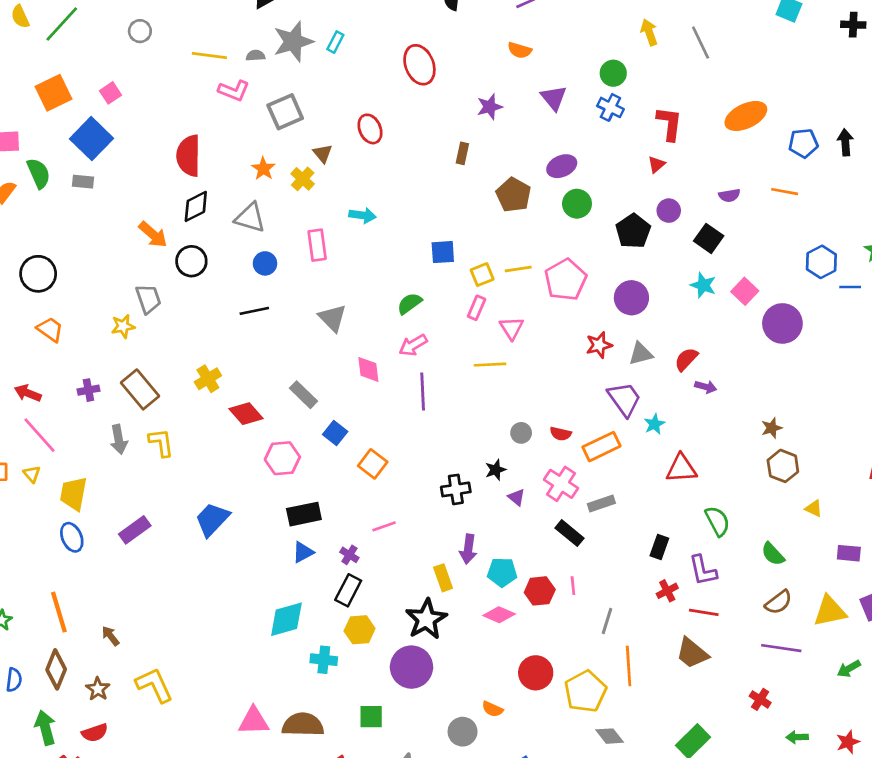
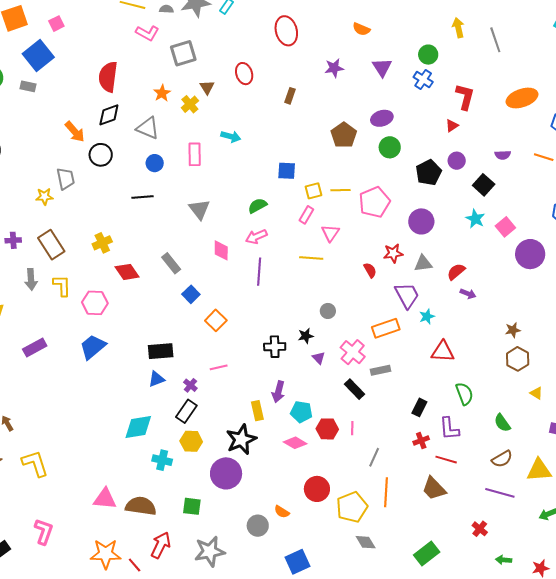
brown rectangle: (462, 153) -> (290, 96), moved
red semicircle: (561, 434) -> (370, 270), moved, turned -140
pink hexagon: (282, 458) -> (95, 303), moved

